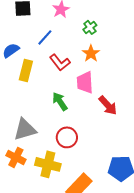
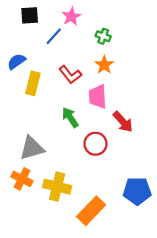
green cross: (90, 27) -> (103, 36), turned -32
blue line: (45, 37) -> (54, 36), moved
red circle: (67, 137) -> (95, 144), moved

